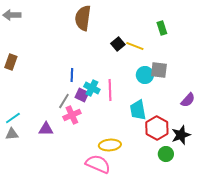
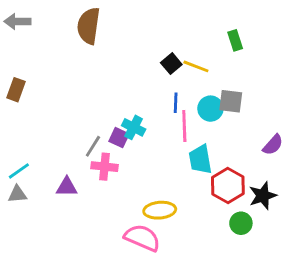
brown semicircle: (83, 18) -> (89, 26), moved
blue line: (72, 75) -> (176, 103), moved
pink line: (110, 90) -> (184, 126), moved
pink cross: (72, 115) -> (105, 167), turned 30

